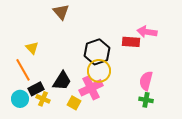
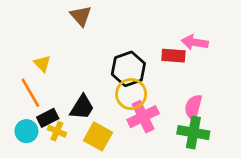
pink cross: (91, 88) -> (143, 117), moved
green cross: (146, 100) -> (193, 132), size x1.6
yellow square: (74, 103) -> (98, 136), size x1.5

